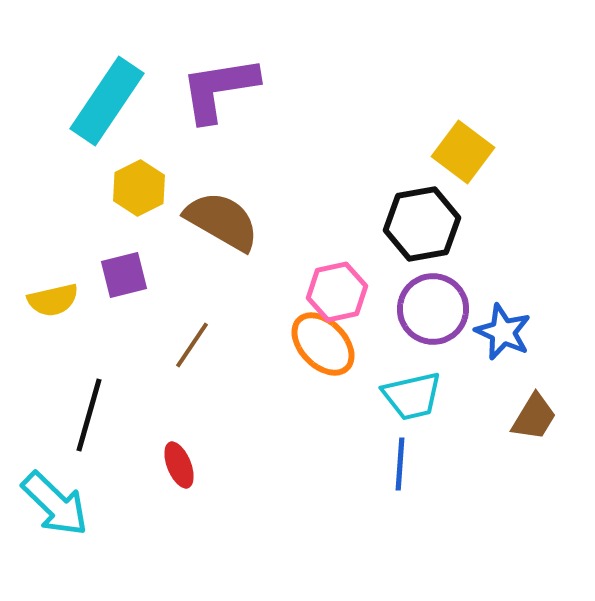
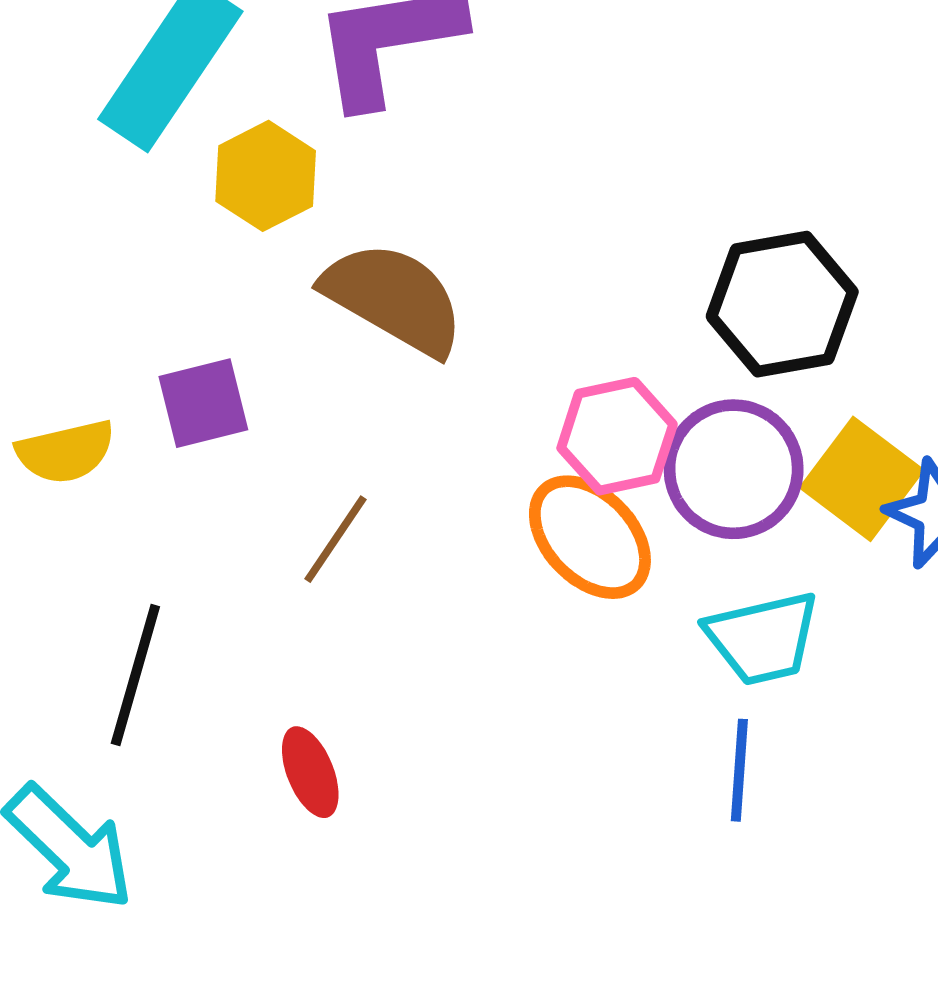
yellow square: (463, 152) -> (862, 479), moved
yellow hexagon: (139, 188) -> (266, 176), moved
purple circle: (433, 309) -> (734, 469), moved

